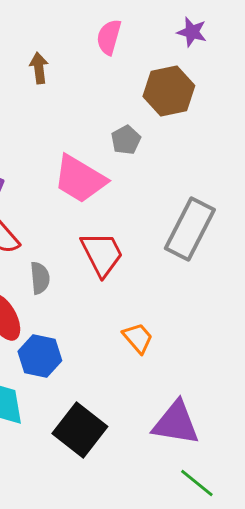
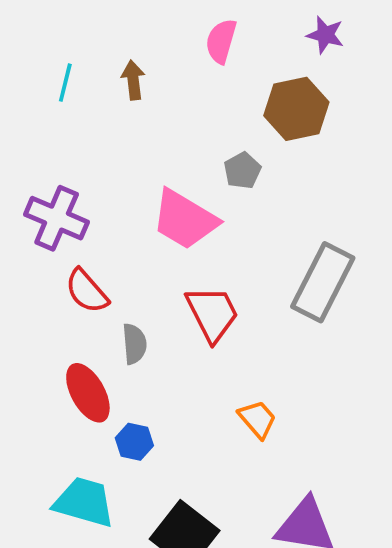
blue hexagon: (40, 356) -> (134, 442), size x0.7

